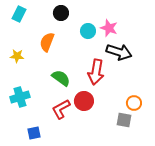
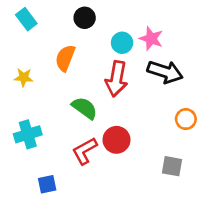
cyan rectangle: (19, 14) -> (26, 19), turned -63
red arrow: (96, 72) -> (117, 79), moved
orange circle: (134, 103) -> (186, 119), moved

